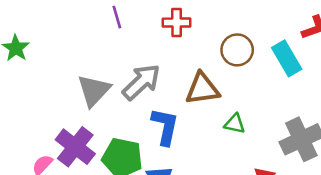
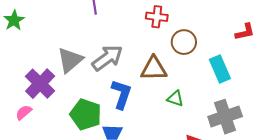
red cross: (177, 23) -> (157, 17), moved
cyan rectangle: (287, 58) -> (220, 69), moved
purple cross: (75, 147) -> (40, 84), moved

